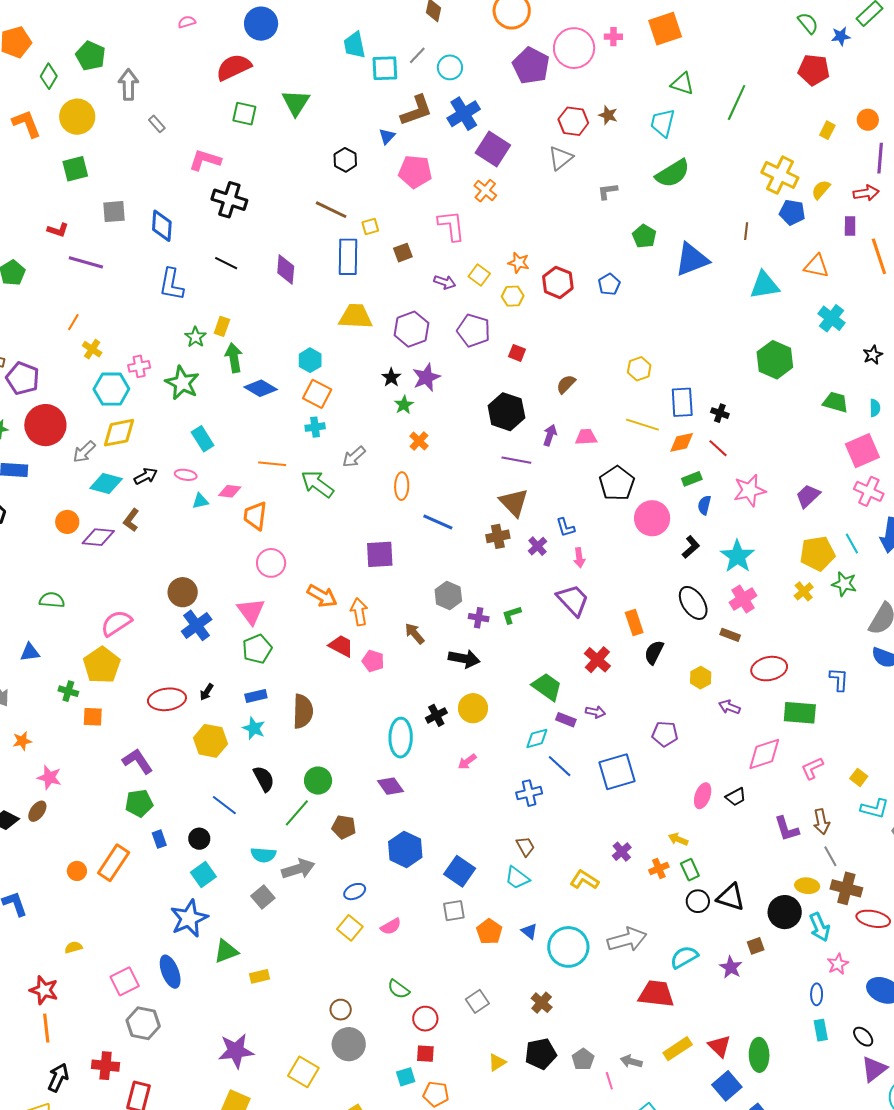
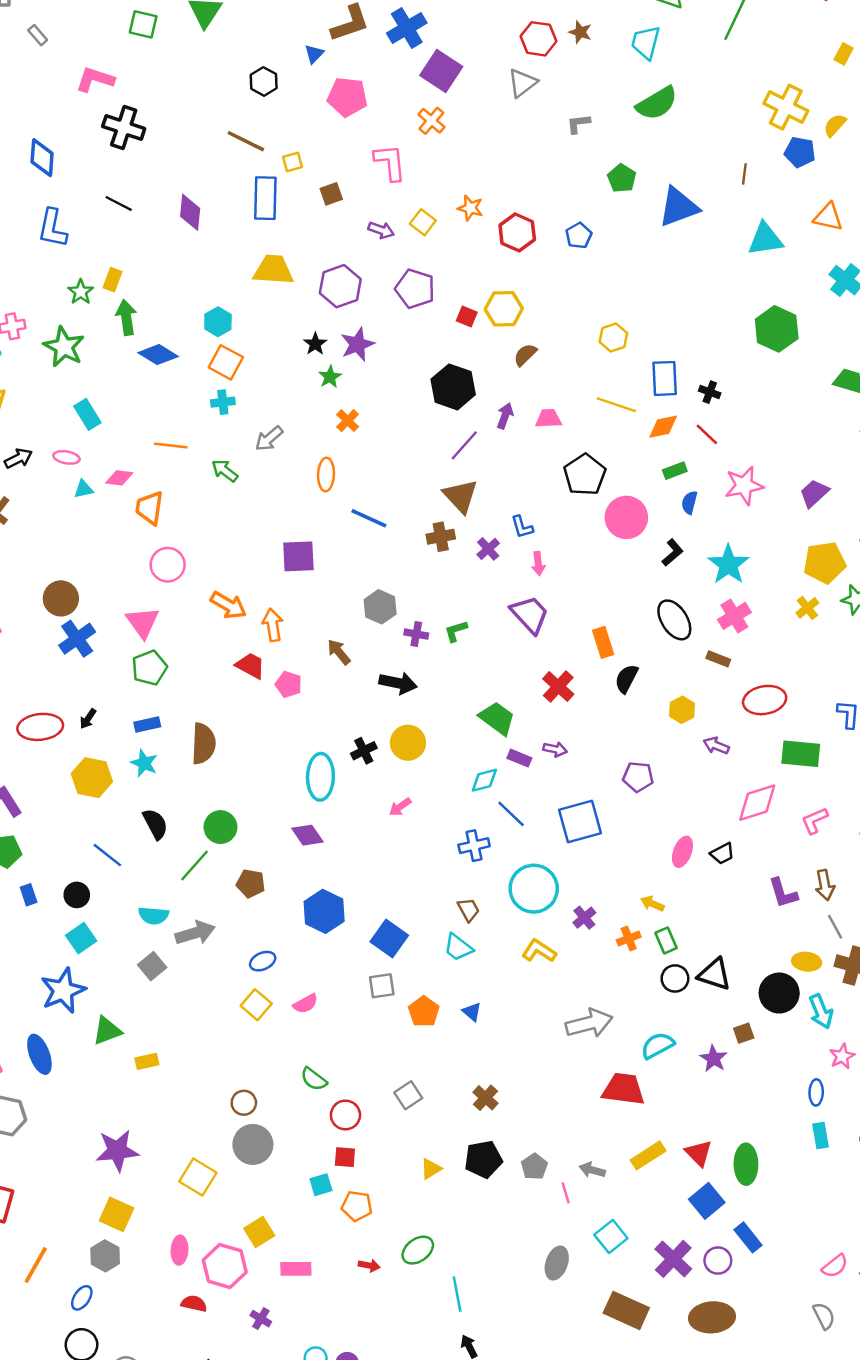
yellow hexagon: (513, 296) -> (504, 309), moved, size x1.4
purple line: (516, 460) -> (464, 445), turned -60
green arrow: (317, 484) -> (225, 471), size x0.7
cyan circle: (568, 947) -> (534, 889), moved

